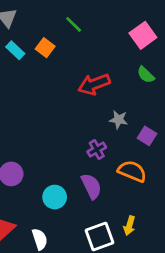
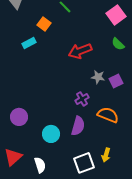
cyan rectangle: (15, 50) -> (29, 43), moved, turned -72
purple square: (147, 136) -> (116, 81), moved, turned 32
purple semicircle: (91, 186) -> (78, 126), turned 42

